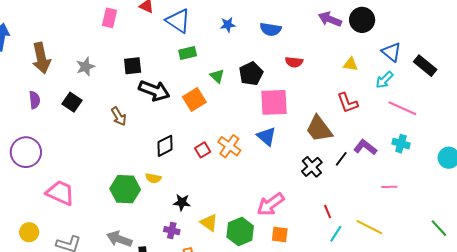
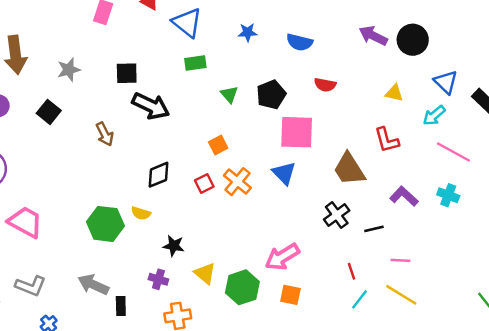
orange square: (194, 100) -> (218, 145), moved, size x0.7
black line: (341, 159) -> (374, 229), moved, turned 35
pink line: (389, 187) -> (400, 260), moved

